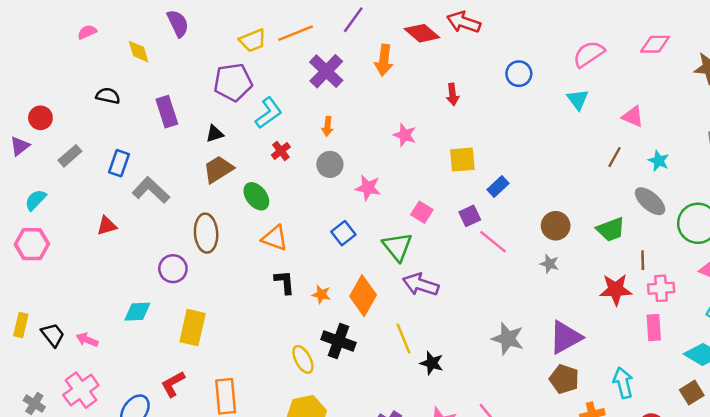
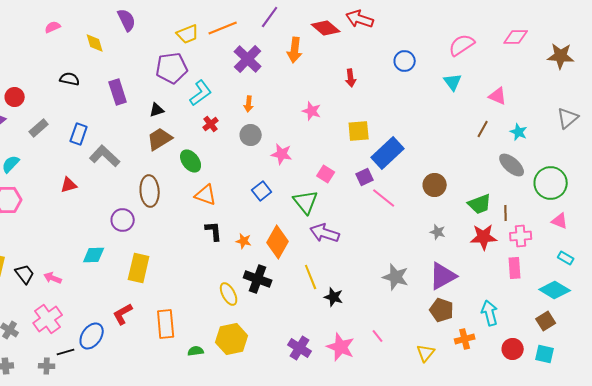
blue rectangle: (498, 186) -> (388, 153), size x1.8
green trapezoid: (611, 229) -> (480, 204), moved
gray star: (549, 264) -> (438, 232), moved

